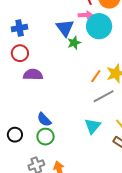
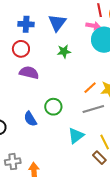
blue triangle: (65, 28) -> (57, 23), moved
green star: (74, 43) -> (64, 51), moved
green circle: (46, 137) -> (53, 107), moved

